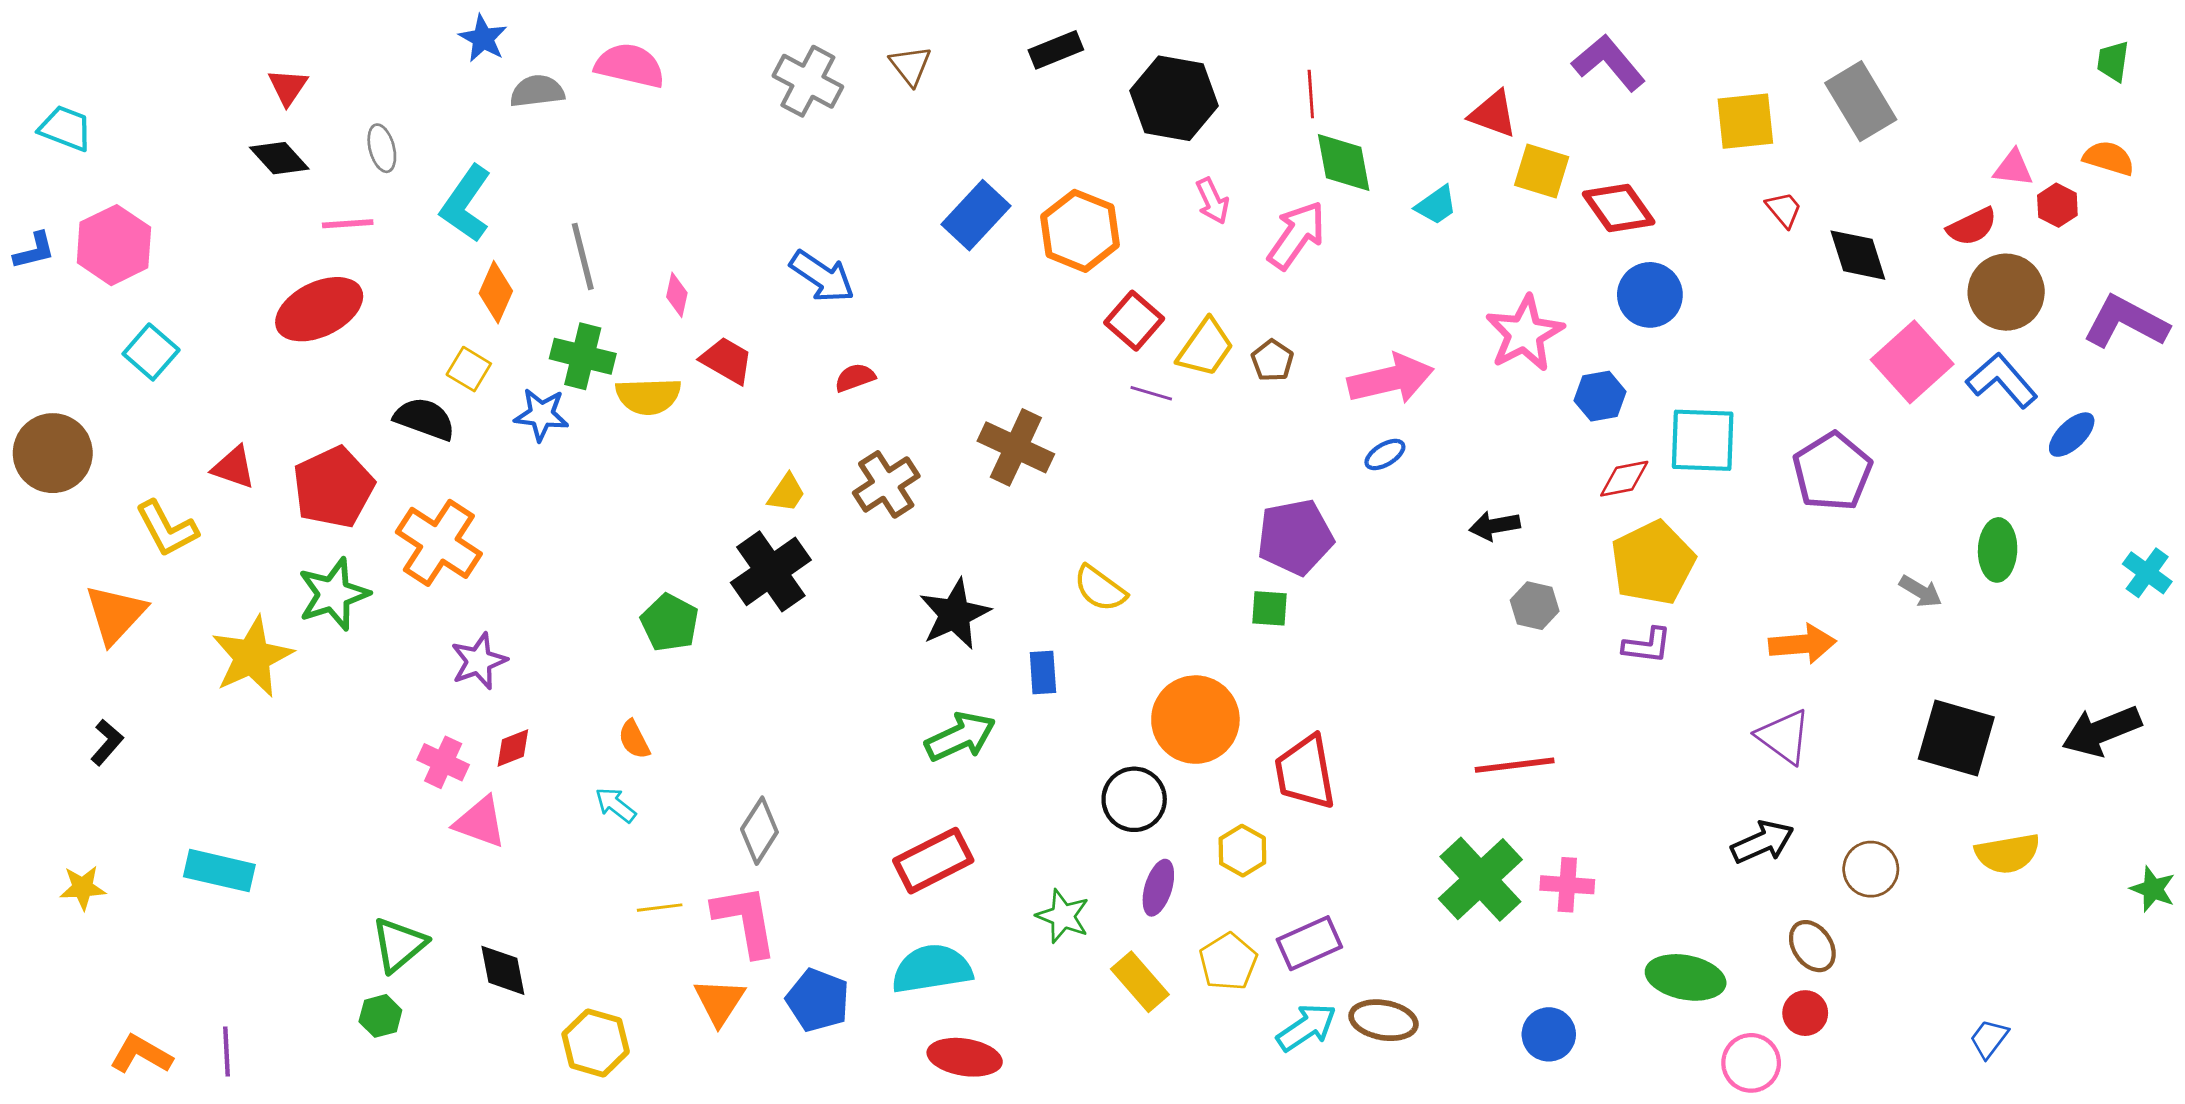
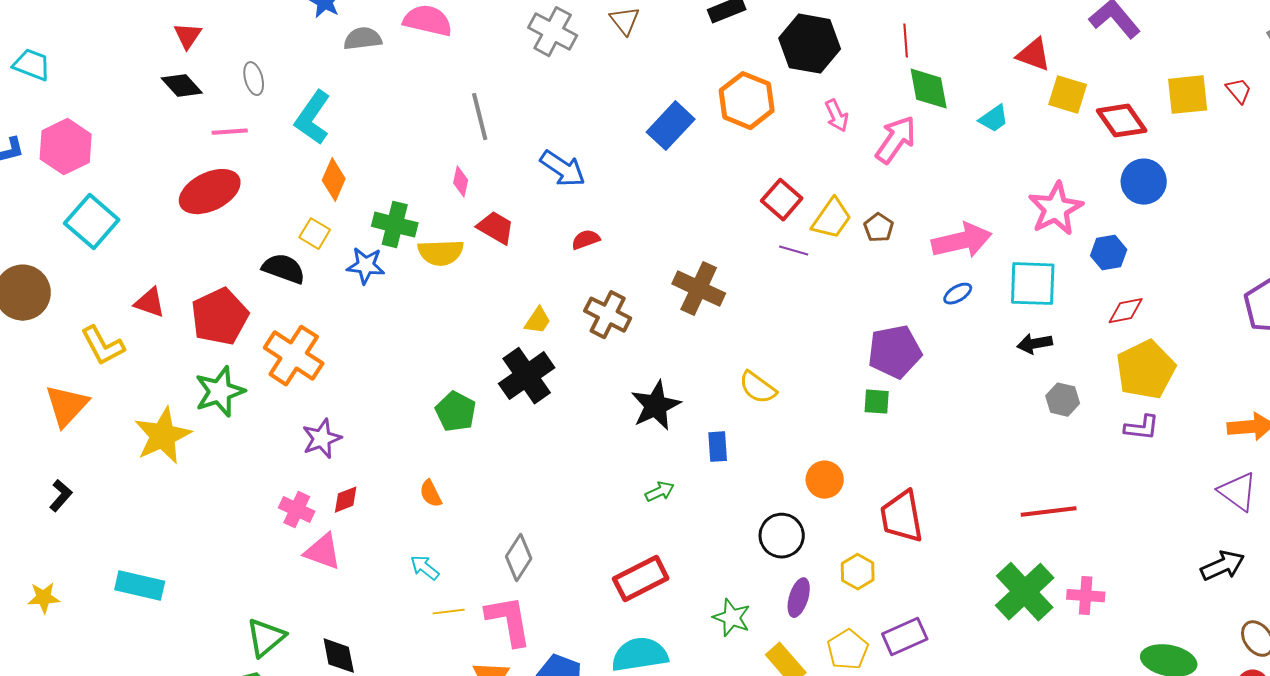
yellow square: (1745, 121) -> (1188, 95), moved
red trapezoid: (1784, 209) -> (1239, 91), moved
orange hexagon: (1080, 231) -> (747, 101), moved
gray line: (583, 256) -> (480, 117), moved
cyan square: (151, 352) -> (92, 222), size x1.4
cyan square: (1703, 440) -> (1033, 284), moved
brown cross: (886, 484) -> (608, 315), turned -30
orange circle: (1195, 720) -> (825, 480), size x0.6
green arrow: (960, 737) -> (660, 492), size x0.6
cyan arrow: (616, 805) -> (425, 568), moved

